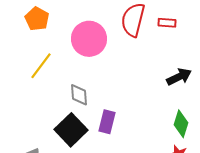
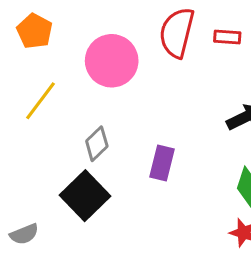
gray diamond: (79, 95) -> (97, 144), turned 50
purple rectangle: (107, 122) -> (162, 163), moved

